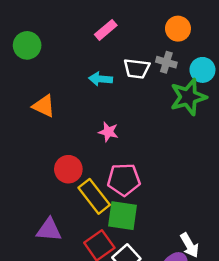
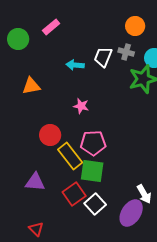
pink rectangle: (106, 30) -> (51, 27), moved
white trapezoid: (137, 69) -> (103, 57), turned 105
orange triangle: (44, 106) -> (31, 86), turned -36

